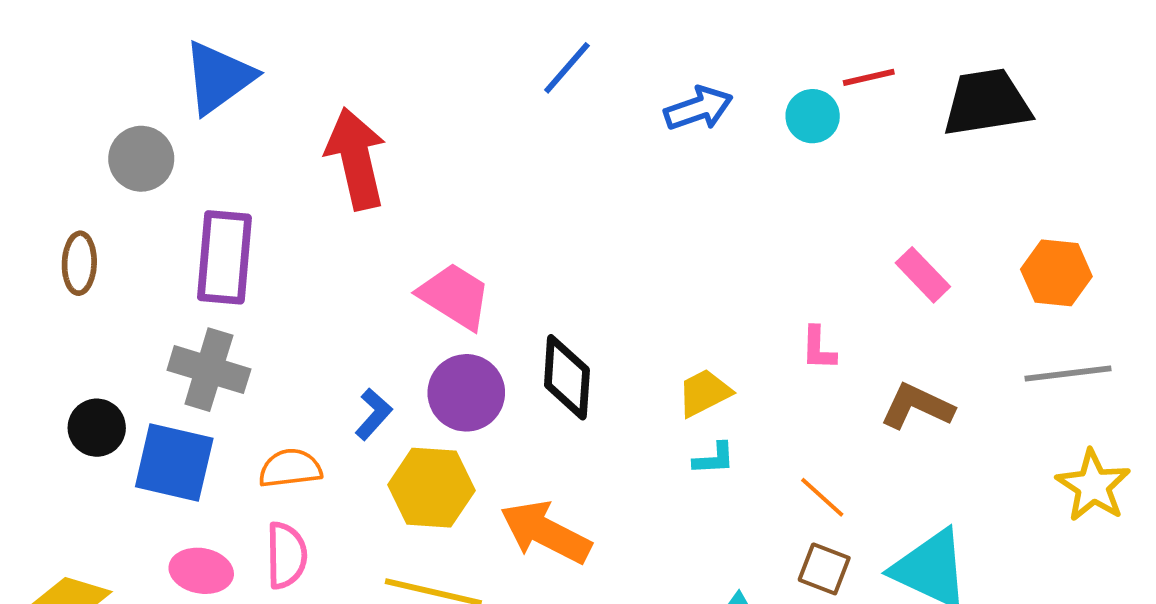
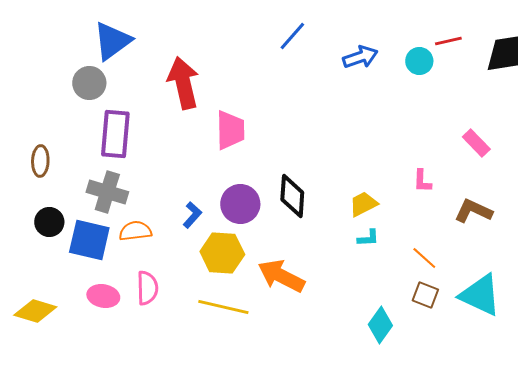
gray circle: (141, 159) -> (89, 83), moved
brown ellipse: (79, 263) -> (40, 161), moved
pink trapezoid: (455, 296) -> (230, 130), moved, turned 57
orange semicircle: (290, 468) -> (135, 231), moved

